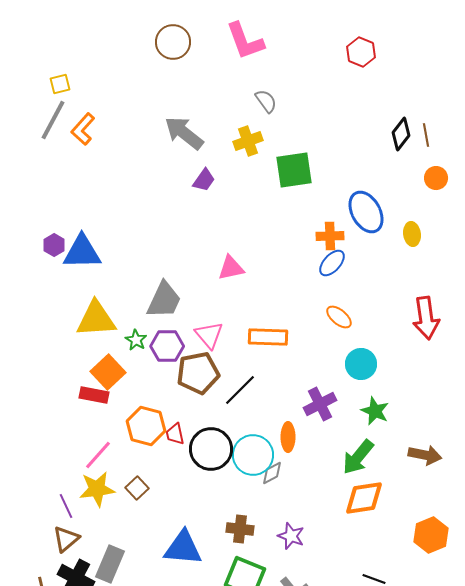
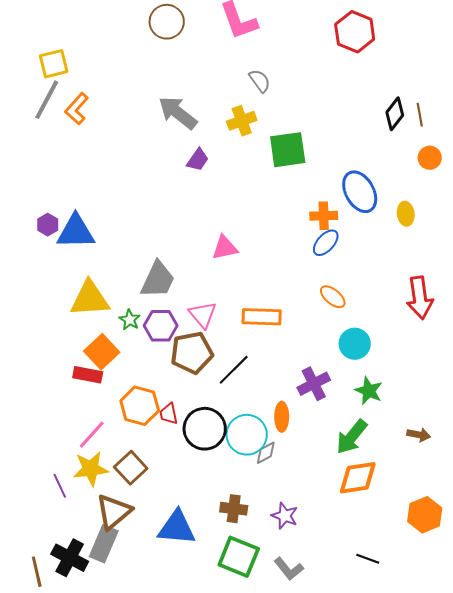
red hexagon: (361, 52) -> (355, 32), size x1.4
yellow square: (60, 84) -> (54, 64), size x1.4
brown arrow: (425, 455) -> (419, 435), size x0.7
brown square: (137, 488) -> (131, 468), size x1.4
brown triangle: (66, 539) -> (114, 512), moved, size x1.4

